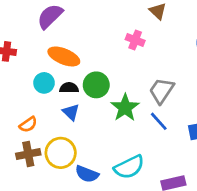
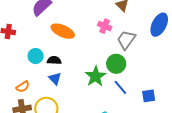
orange ellipse: (64, 56) -> (63, 31), moved
green circle: (96, 85) -> (116, 64), moved
gray trapezoid: (161, 91) -> (126, 40), moved

